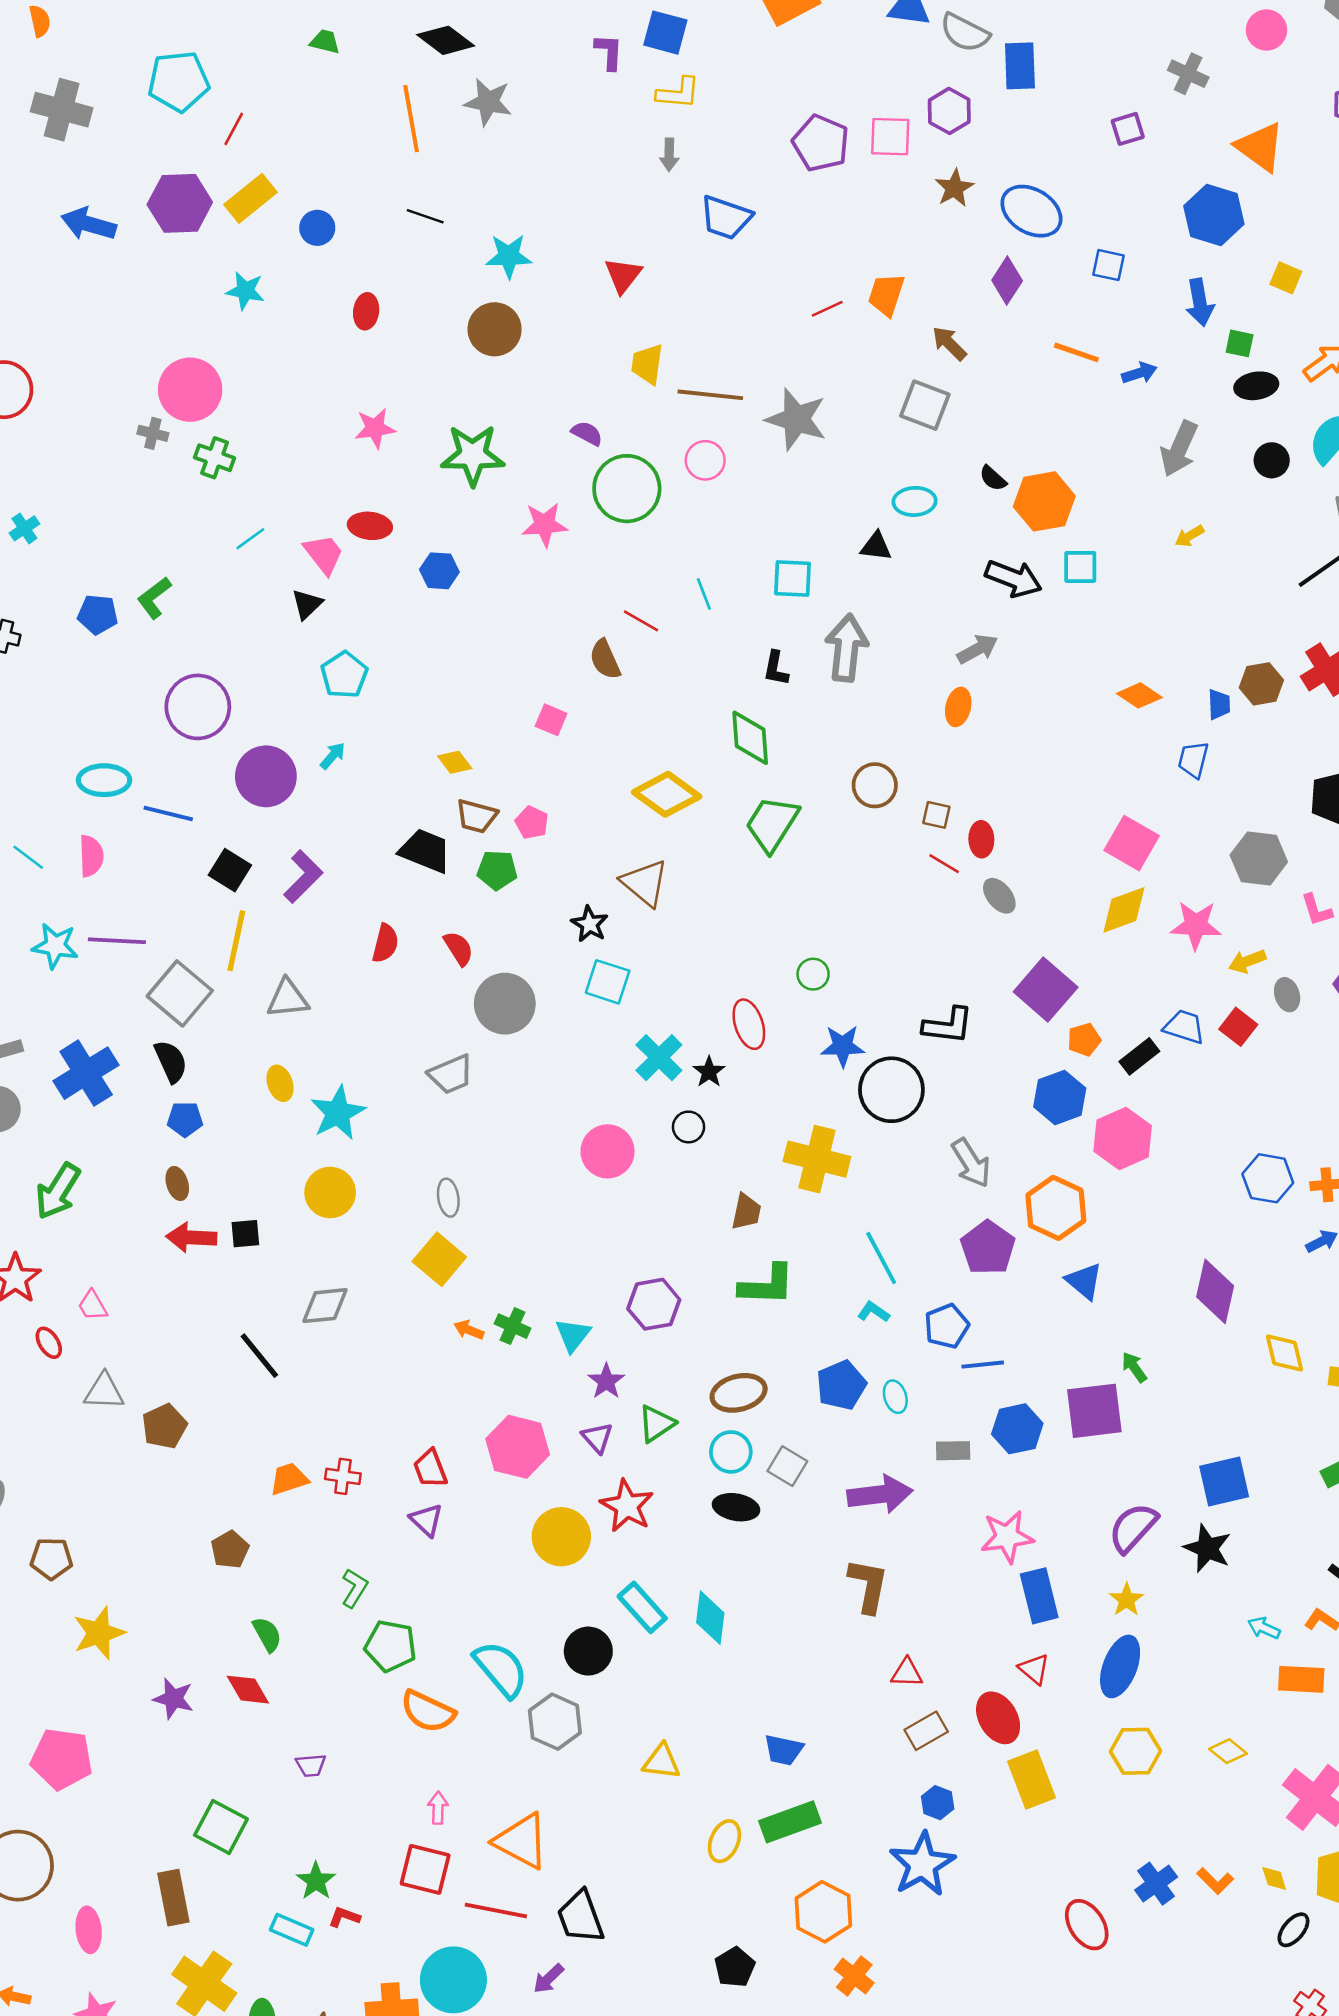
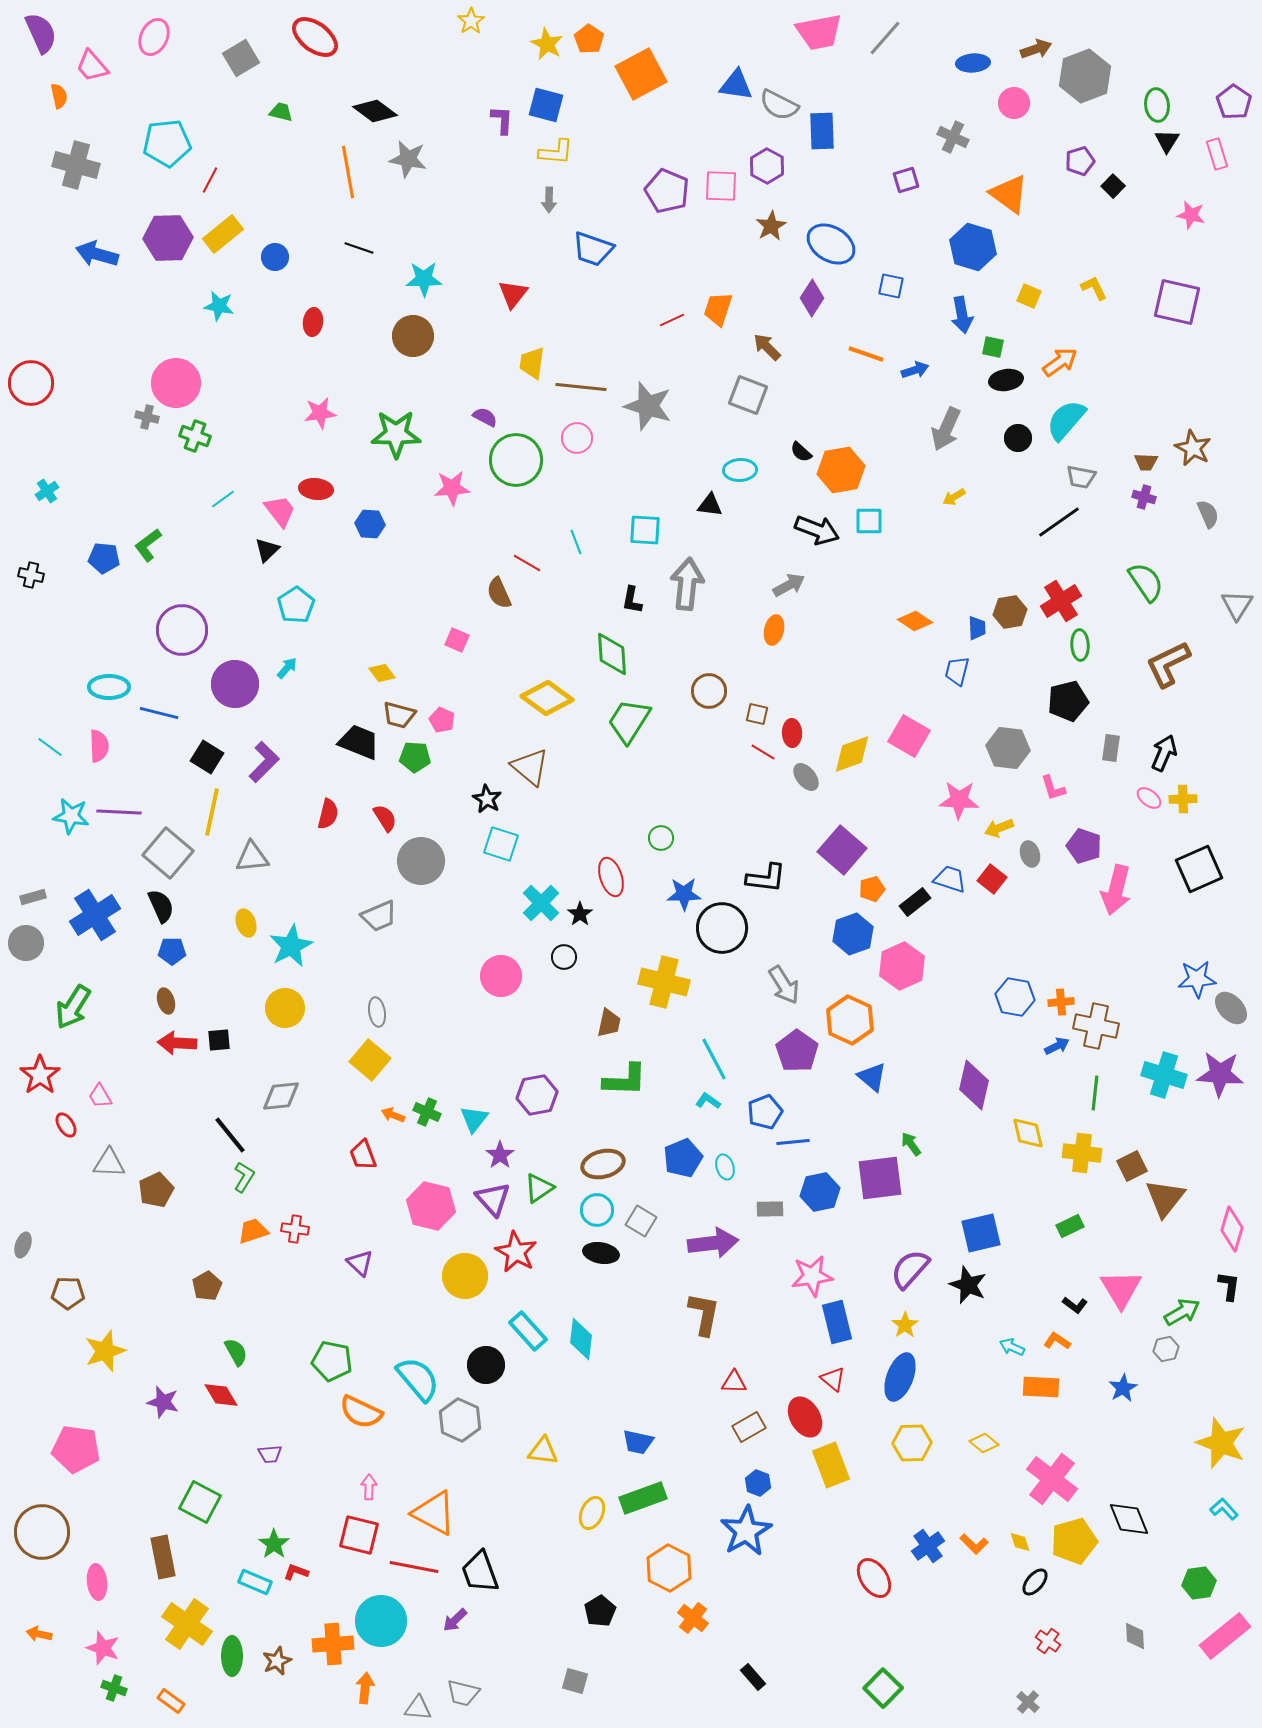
yellow diamond: (1124, 910) -> (852, 754), moved
purple triangle: (597, 1438) -> (493, 1199), size x1.4
red trapezoid: (430, 1469) -> (363, 1155), moved
green L-shape: (355, 1588) -> (244, 1177), moved

